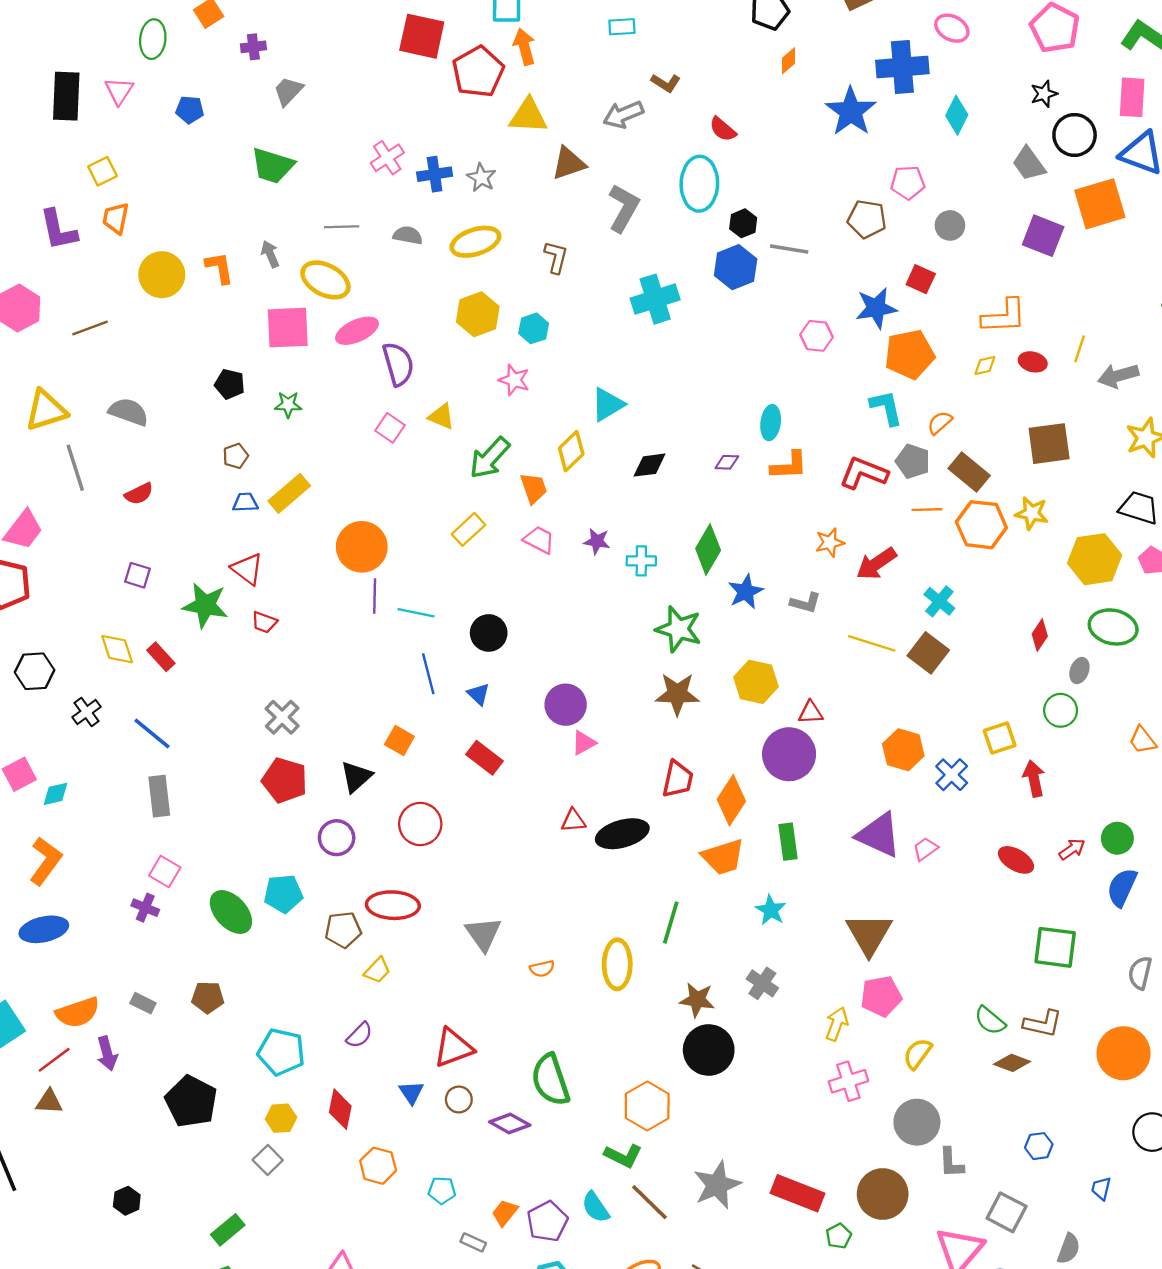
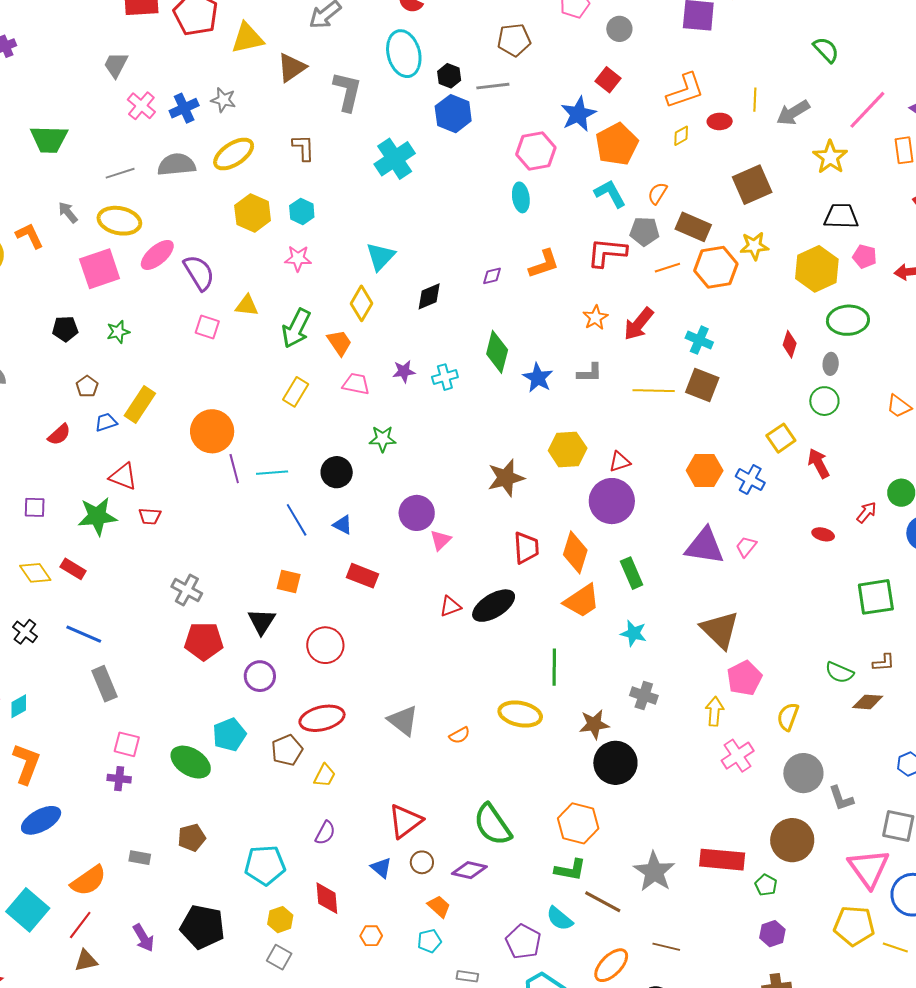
gray trapezoid: (288, 91) -> (116, 65), moved
brown pentagon: (867, 219) -> (514, 40), moved
gray semicircle: (408, 235) -> (176, 165), size x1.5
red square: (921, 279) -> (608, 80), turned 30
pink hexagon: (817, 336) -> (536, 151), size x1.4
cyan ellipse: (771, 423) -> (521, 197), moved
red semicircle: (139, 494) -> (59, 435), moved
green star: (679, 629) -> (383, 439), moved, size x0.7
red ellipse: (1016, 860) -> (823, 534), size x0.7
yellow ellipse: (617, 964) -> (520, 714), turned -63
brown L-shape: (1043, 1024) -> (884, 663), size x0.7
purple arrow: (107, 1053) -> (143, 938), moved
orange hexagon: (378, 1166) -> (371, 936), size x0.7
orange trapezoid: (505, 1213) -> (439, 906), moved, turned 110

